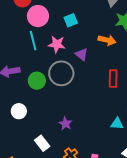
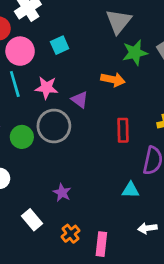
cyan square: (71, 20) -> (60, 45), moved

